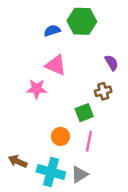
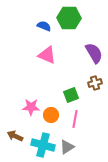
blue semicircle: (52, 31) -> (44, 26), turned 40
purple semicircle: (112, 63) -> (94, 53), size x1.5
pink star: (37, 89) -> (31, 107), moved
brown cross: (103, 91) -> (95, 83), moved

